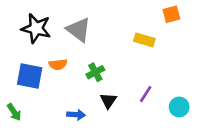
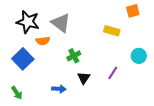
orange semicircle: (58, 64) -> (43, 41), moved
blue square: (30, 76) -> (23, 59), turned 35
cyan circle: (179, 107) -> (139, 56), moved
green arrow: (14, 112) -> (17, 93), moved

